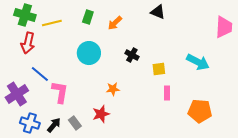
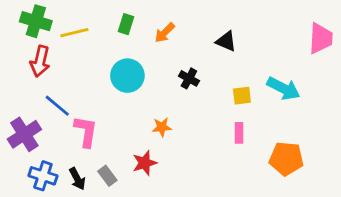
black triangle: (158, 12) -> (226, 41), moved
yellow square: (159, 69) -> (242, 96), moved
black arrow: (54, 125) -> (77, 179), turned 112

